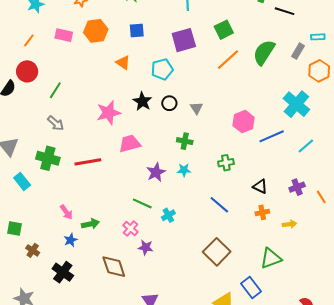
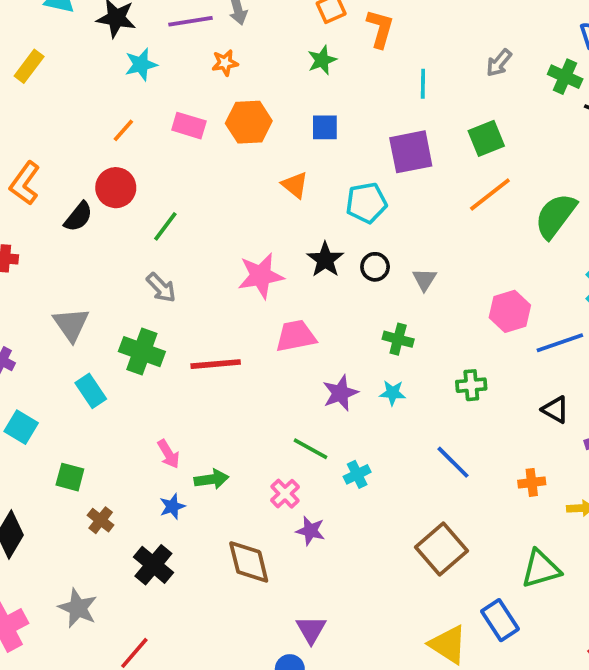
green semicircle: (264, 52) -> (556, 216), moved
black triangle: (260, 186) -> (555, 410), moved

